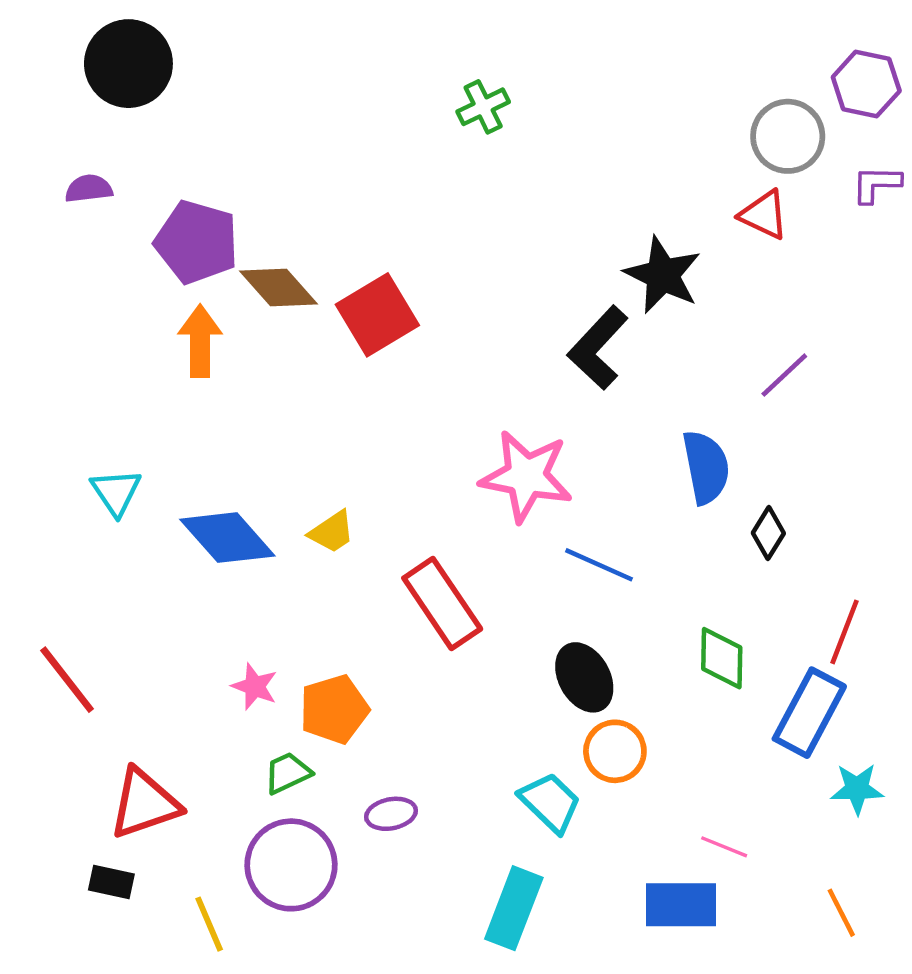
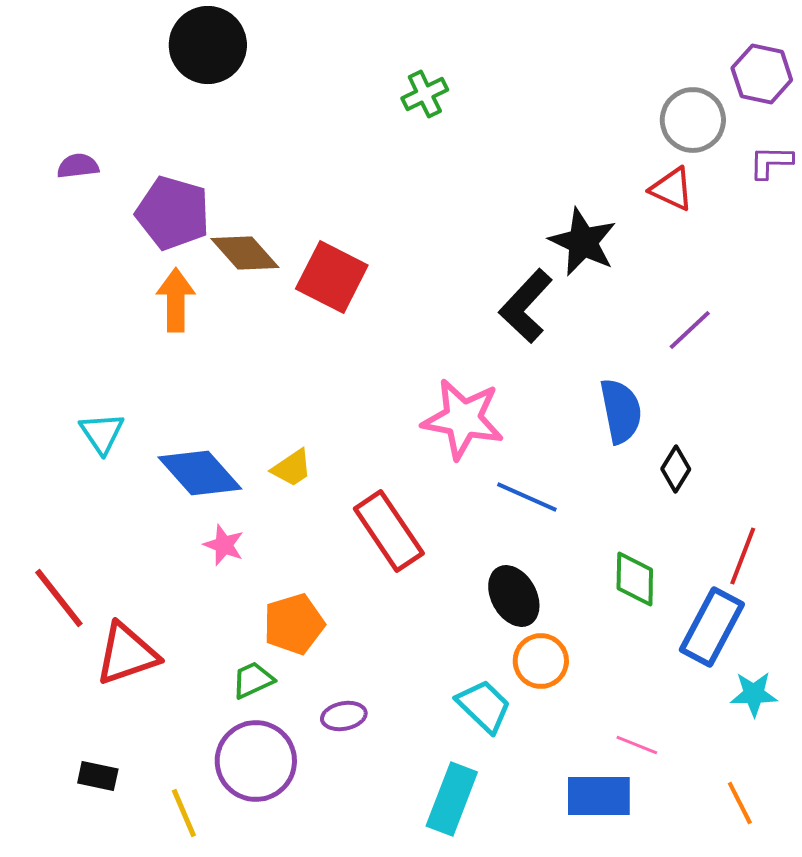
black circle: (128, 64) -> (208, 45), moved
red square: (377, 315) -> (332, 277), turned -32
pink star: (255, 686) -> (224, 545), moved
red triangle: (144, 804) -> (127, 654), moved

